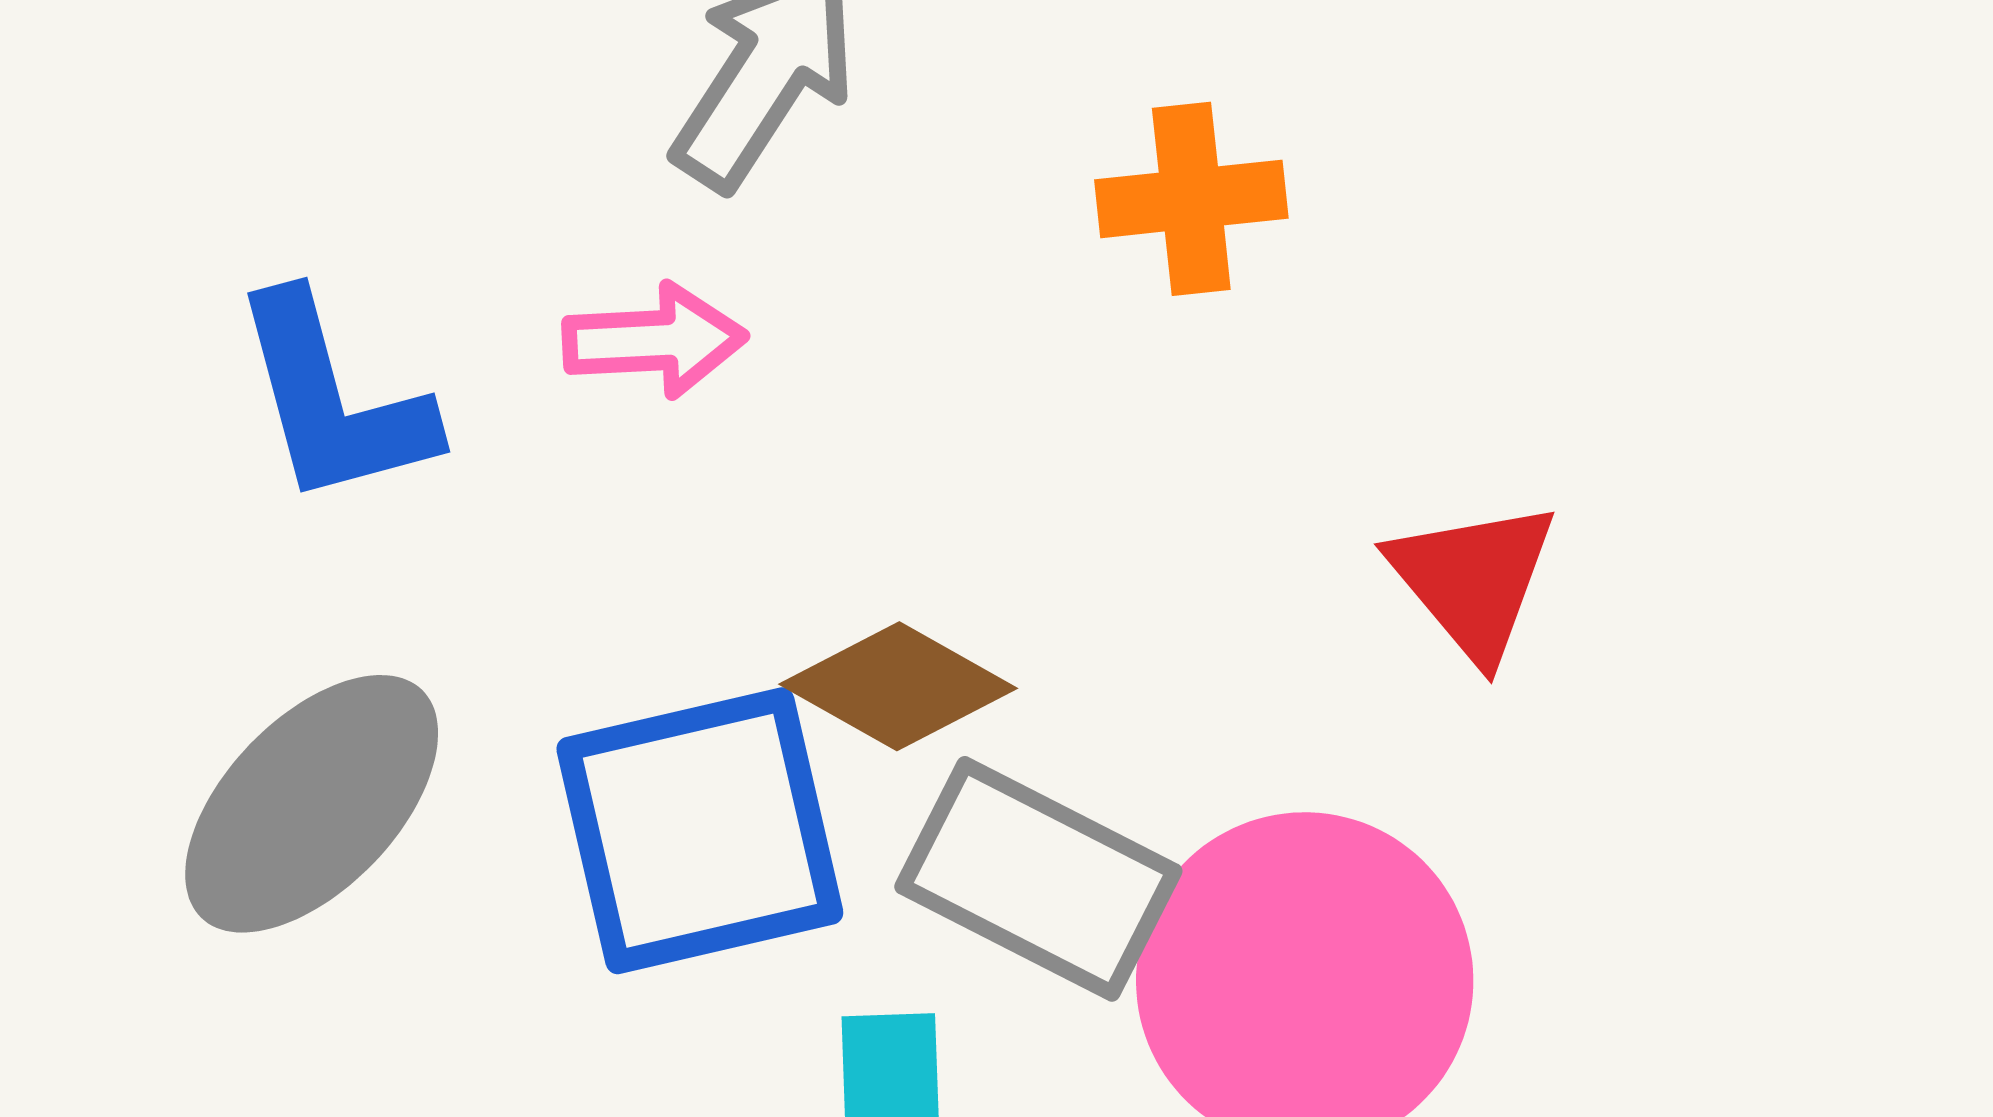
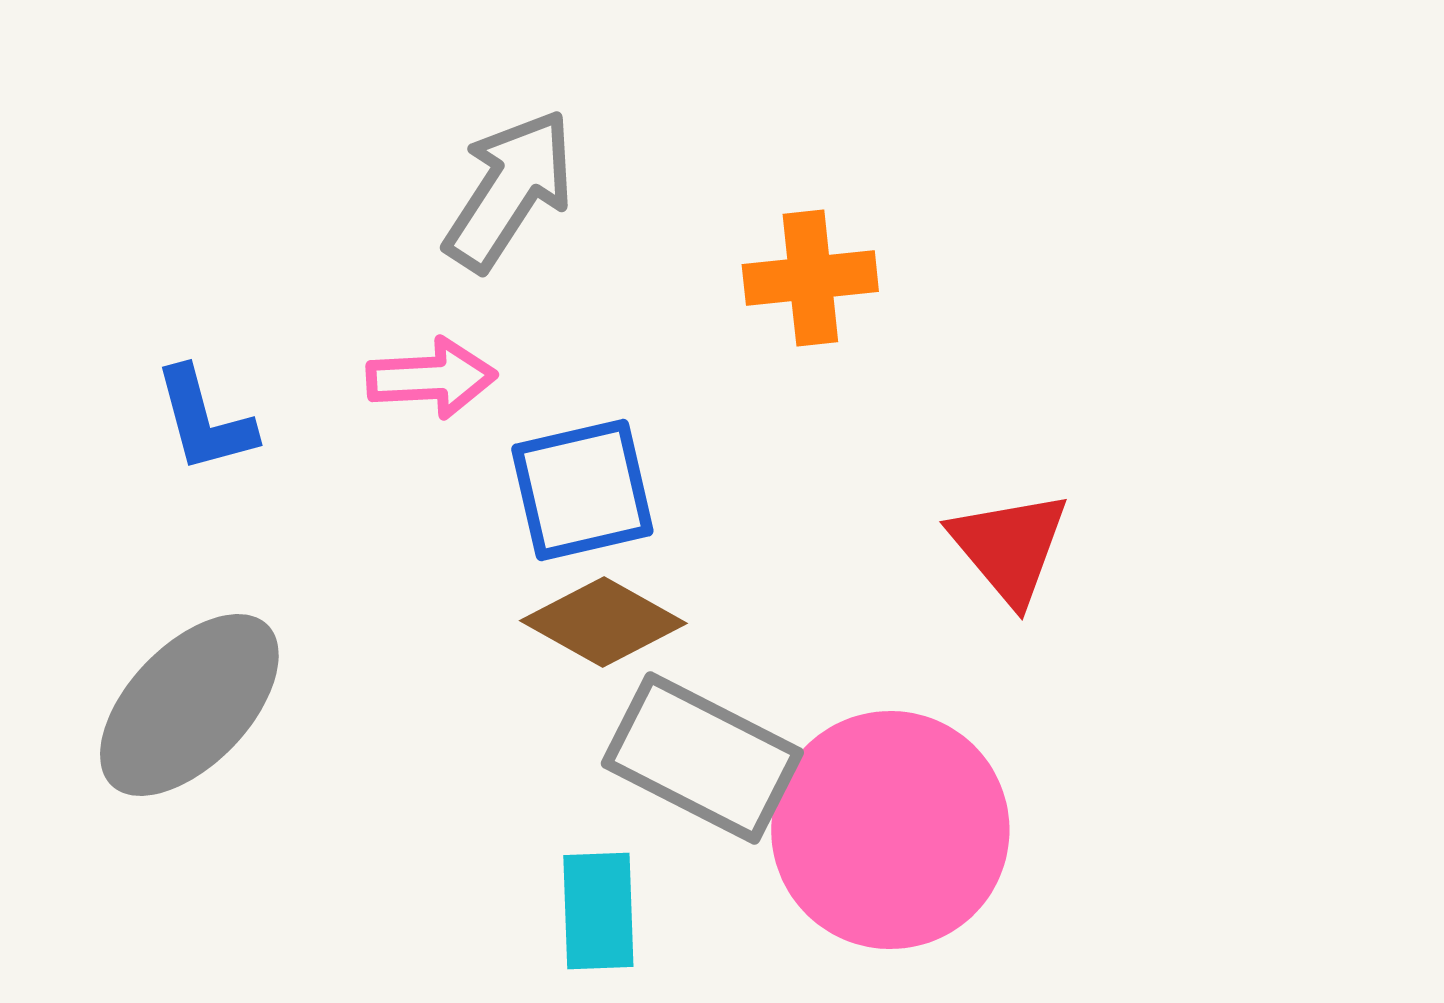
blue L-shape: (333, 400) -> (204, 420), size x0.7
blue square: (700, 831) -> (582, 490), moved, size x0.7

